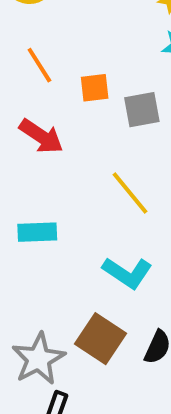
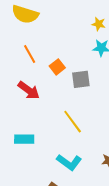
orange square: (95, 88) -> (57, 67), turned -35

